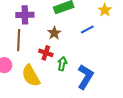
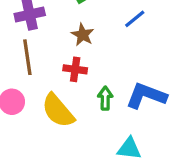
green arrow: (62, 64) -> (105, 98), moved
blue L-shape: (85, 77) -> (146, 96), turned -90

